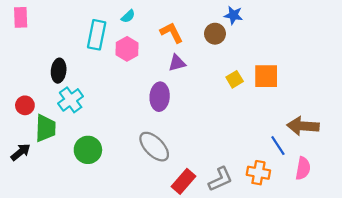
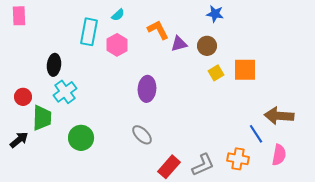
brown circle: (215, 34) -> (207, 46), moved
purple triangle: (177, 63) -> (179, 44), moved
gray ellipse: (154, 147) -> (142, 135), size x0.7

